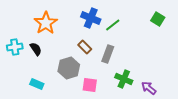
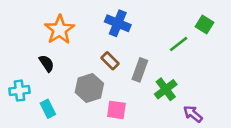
green line: (113, 25) -> (179, 44), moved
cyan cross: (15, 47) -> (19, 91), moved
green cross: (124, 79) -> (166, 89), moved, turned 30
cyan rectangle: (37, 84) -> (48, 109), turned 40

